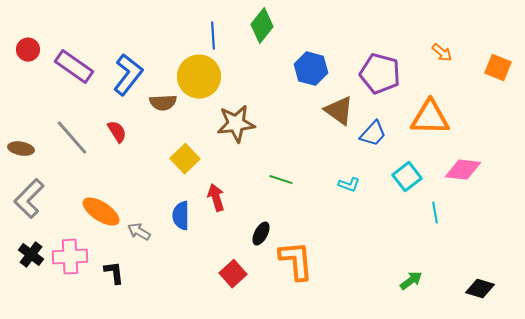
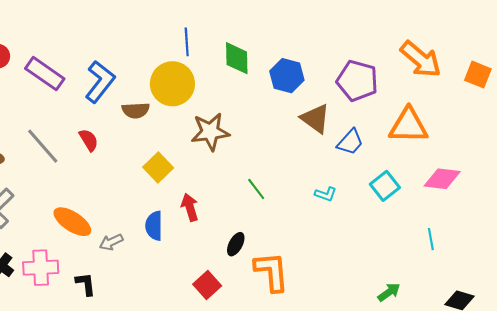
green diamond: (262, 26) -> (237, 58), moved, turned -40
orange arrow: (442, 53) -> (421, 59), size x2.0
green line: (281, 180) -> (256, 189), turned 35
cyan line: (435, 213) -> (431, 239), moved
gray arrow: (139, 232) -> (111, 242), turned -55

